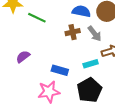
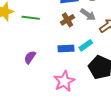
cyan rectangle: (91, 64) -> (86, 45), moved
blue rectangle: (60, 70) -> (66, 49), moved

